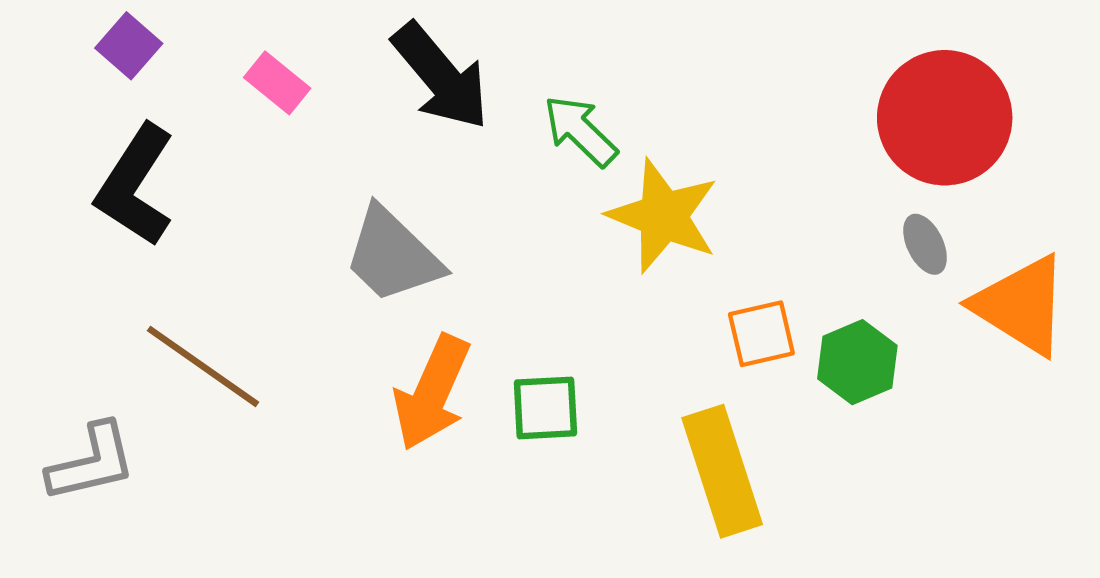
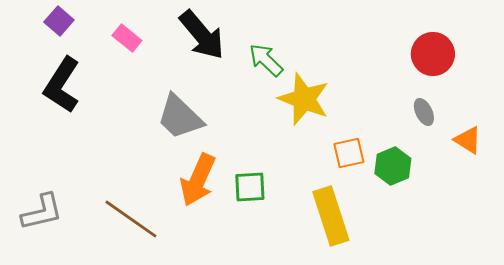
red circle: (945, 118) -> (433, 54), size x0.7
orange triangle: (1021, 305) -> (468, 140), size x0.6
brown line: (203, 366) -> (131, 219), moved

